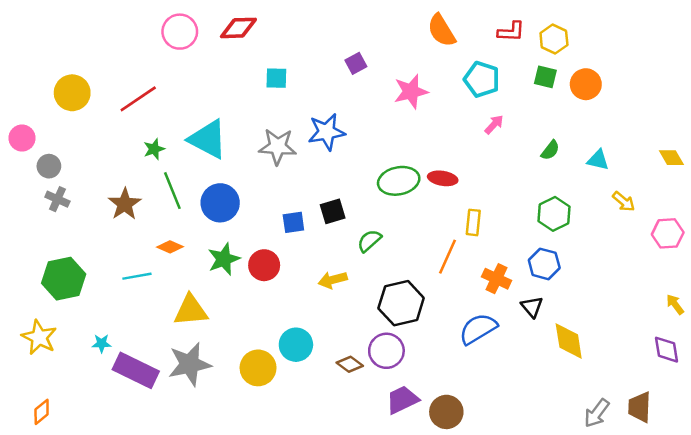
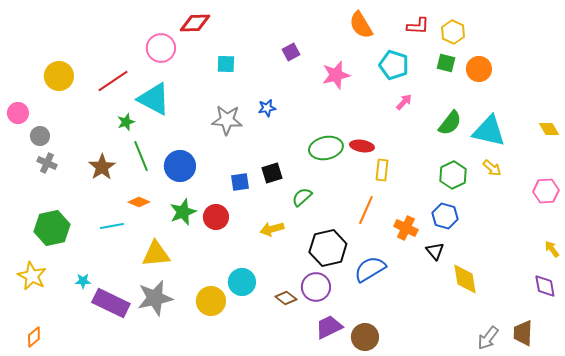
pink circle: (180, 32) -> (161, 48), moved
blue star: (327, 132) -> (267, 108), size x0.6
cyan triangle: (208, 139) -> (154, 99), moved
green semicircle: (550, 150) -> (450, 123), size x1.5
cyan triangle: (598, 160) -> (489, 131), size x1.8
yellow arrow: (624, 202) -> (492, 168), moved
yellow rectangle: (473, 222) -> (382, 170), moved
blue semicircle: (478, 329) -> (370, 269), moved

